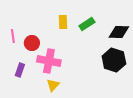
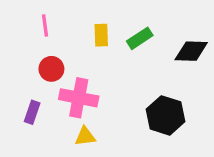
pink line: (13, 36) -> (45, 25), moved
black hexagon: (114, 60) -> (165, 115), moved
yellow triangle: (53, 85) -> (85, 136), turned 40

